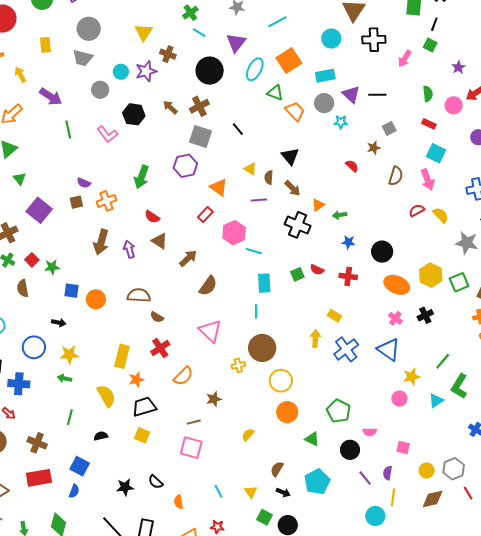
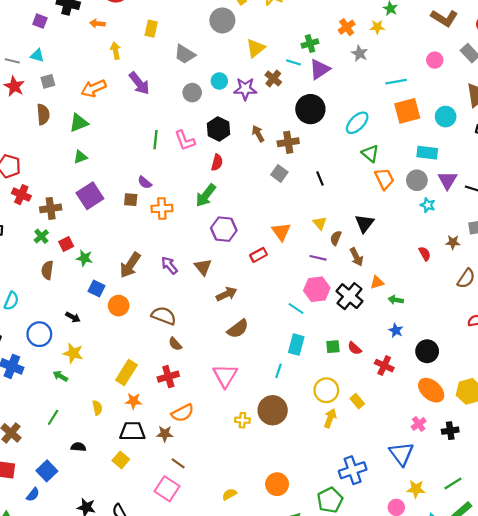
gray circle: (89, 29) -> (222, 20), moved
cyan line: (199, 33) -> (294, 62), moved, turned -32
purple triangle: (236, 43) -> (320, 69), moved
orange square: (289, 61) -> (407, 111), moved
green line: (68, 130) -> (155, 140), moved
gray square: (201, 136) -> (279, 173), size x0.7
purple hexagon: (185, 166) -> (224, 229), moved
green triangle: (20, 179) -> (80, 157), turned 32
red semicircle: (152, 217) -> (217, 162), moved, turned -126
pink hexagon: (234, 233) -> (317, 289), moved
brown arrow: (101, 242) -> (130, 265), moved
purple arrow: (129, 249) -> (169, 265), turned -42
blue cross: (346, 349) -> (353, 470), moved
yellow circle: (281, 381) -> (326, 390), moved
yellow semicircle: (106, 396) -> (97, 408), size x0.6
brown star: (214, 399) -> (165, 434), moved
brown line: (194, 422) -> (178, 463), turned 32

